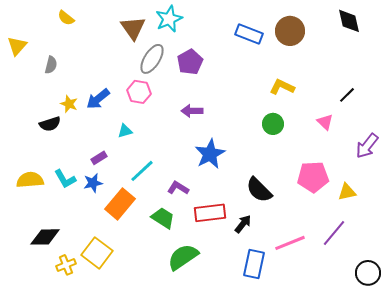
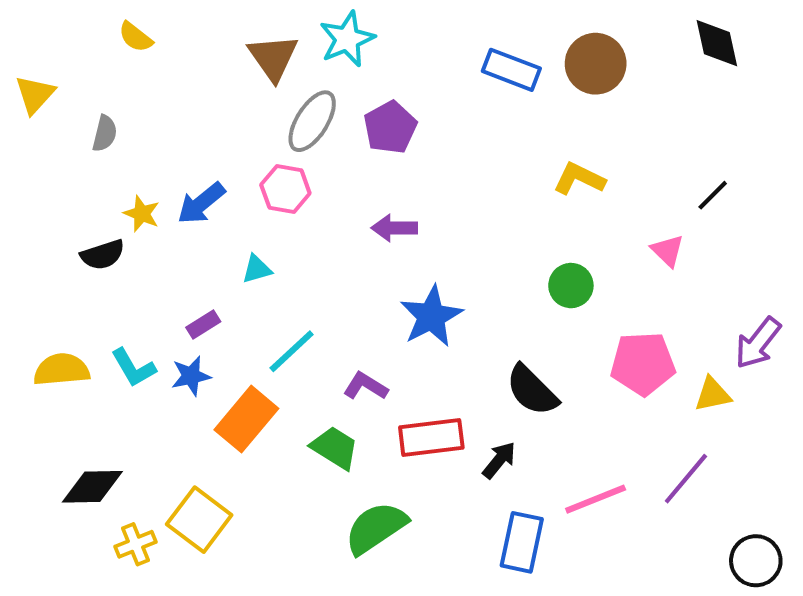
green circle: (273, 124) -> (571, 286), moved
purple arrow: (367, 146) -> (758, 343), moved

